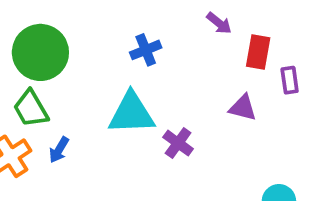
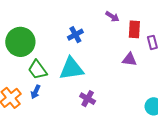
green trapezoid: (31, 109) -> (37, 70), moved
purple cross: (178, 143) -> (88, 99), moved

